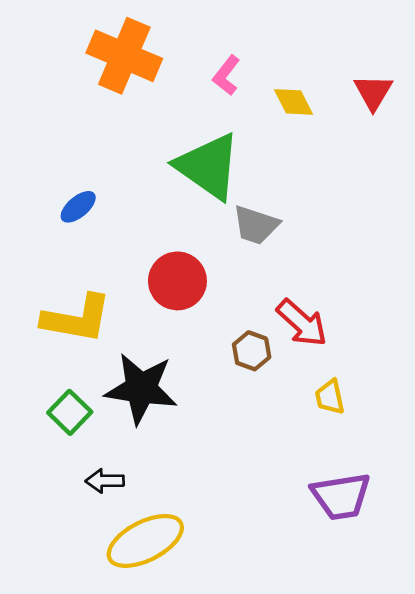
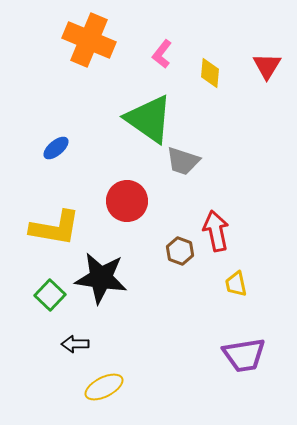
yellow diamond: (293, 102) -> (210, 73), turned 32
red arrow: (302, 323) -> (216, 231), turned -144
yellow ellipse: (145, 541) -> (104, 387), size x0.7

